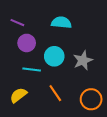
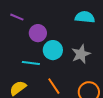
cyan semicircle: (61, 23) -> (85, 17), moved
purple circle: (27, 43) -> (38, 33), moved

